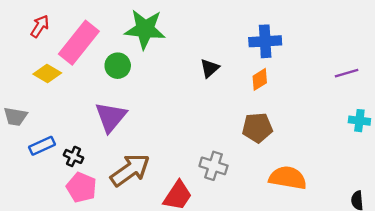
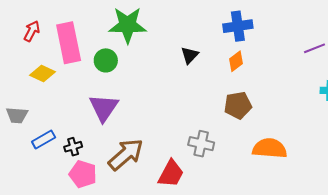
pink rectangle: (79, 43) -> (69, 43), turned -45
black cross: (73, 156) -> (73, 147), turned -36

